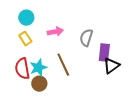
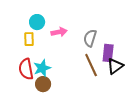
cyan circle: (26, 18) -> (37, 22), moved
yellow rectangle: (25, 39) -> (29, 39), turned 32
brown line: (63, 65) -> (91, 65), moved

